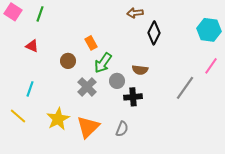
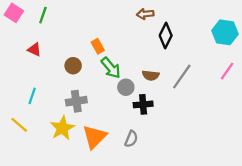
green arrow: (103, 63) -> (111, 68), turned -75
gray cross: (87, 87) -> (76, 101), moved, turned 36
gray line: (185, 88) -> (182, 76), moved

